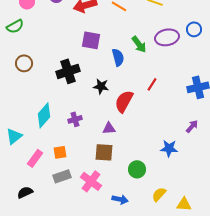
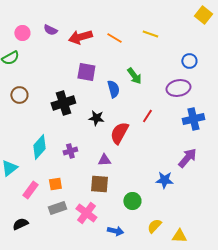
purple ellipse: (167, 37) -> (178, 88), moved
purple arrow: (192, 126) -> (187, 158), size x1.5

